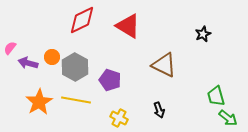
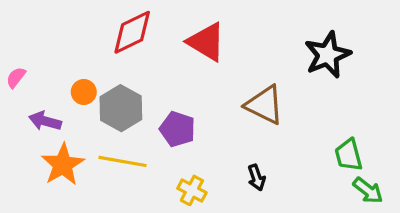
black star: (203, 34) -> (328, 55), size x1.8
purple arrow: (28, 63) -> (45, 121), moved

